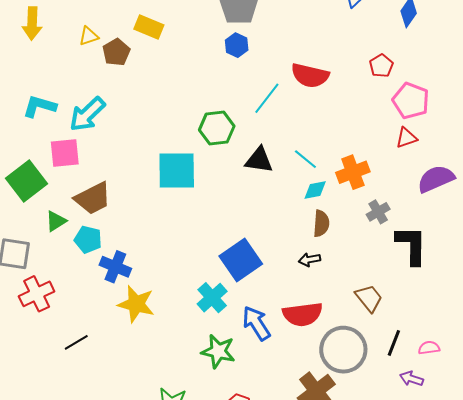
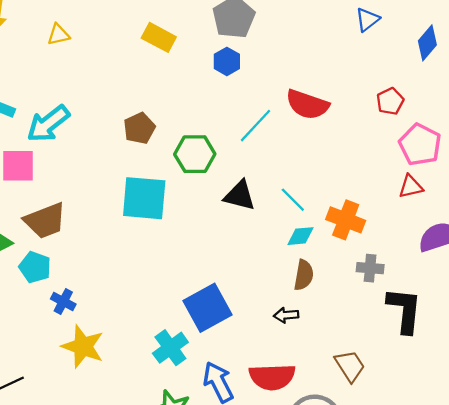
yellow rectangle: (149, 27) -> (159, 37), moved
brown pentagon: (116, 52) -> (139, 128), moved
orange cross: (353, 172) -> (346, 220), turned 36
gray cross: (378, 212) -> (370, 268), turned 30
blue cross: (115, 267) -> (63, 301), size x0.7

